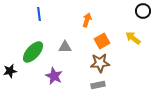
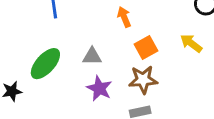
orange arrow: (87, 20) -> (124, 17), turned -40
purple star: (54, 76) -> (99, 88), moved

